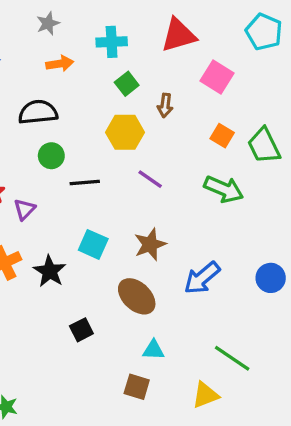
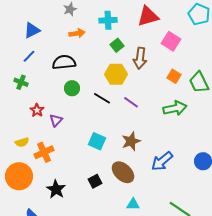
brown arrow: (165, 105) -> (140, 58), size x1.5
black line: (85, 182) -> (102, 98), moved, turned 36
green arrow: (224, 189) -> (175, 108), turned -35
black star: (50, 271) -> (56, 189), moved
black square: (81, 330) -> (95, 181), moved

